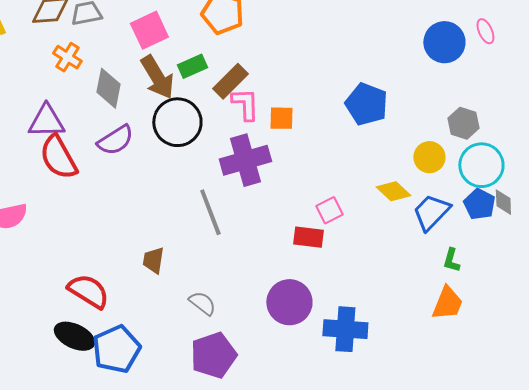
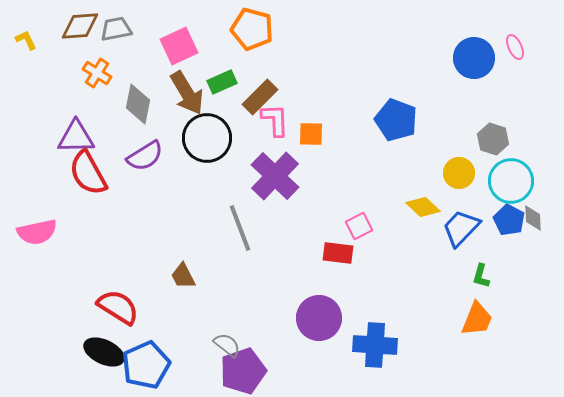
purple cross: (245, 160) -> (275, 176), turned -30
brown trapezoid: (153, 260) -> (183, 276), turned -36
gray semicircle: (202, 303) -> (227, 345), moved

